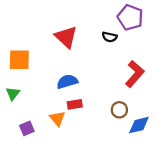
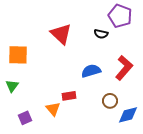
blue semicircle: (67, 82) -> (91, 71), moved

